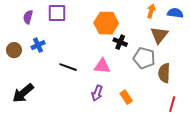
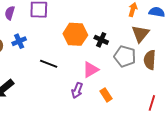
orange hexagon: (106, 23) -> (75, 34), moved
pink triangle: (102, 66) -> (91, 70), moved, turned -36
brown semicircle: (164, 73) -> (150, 60), moved

